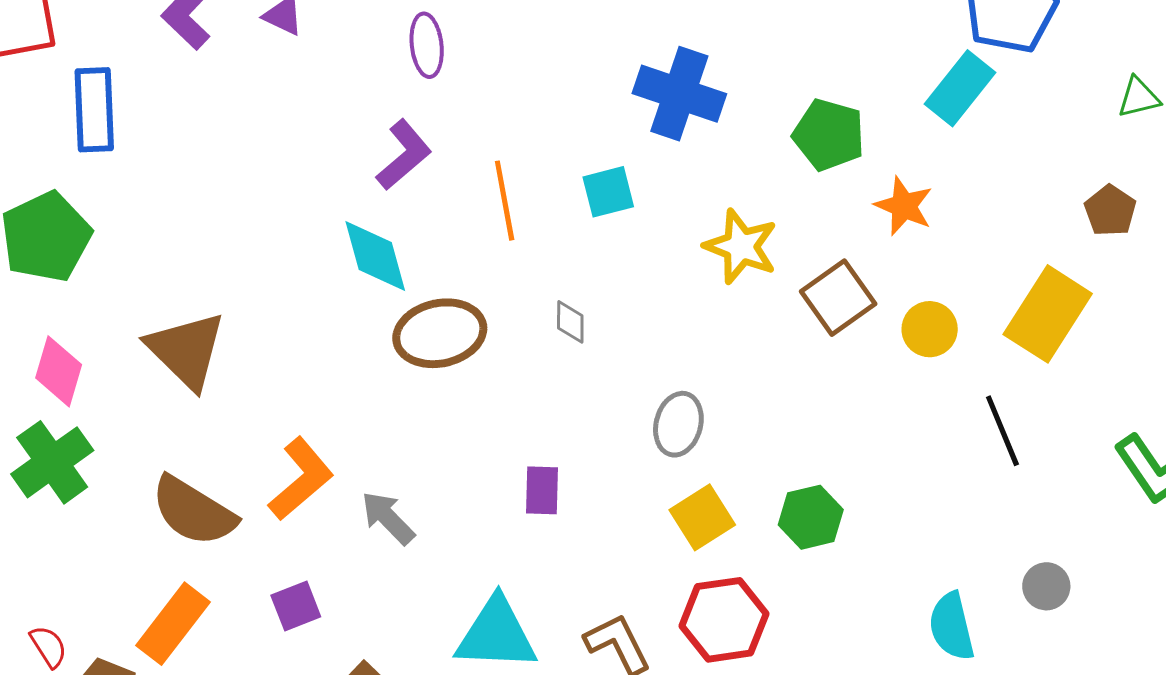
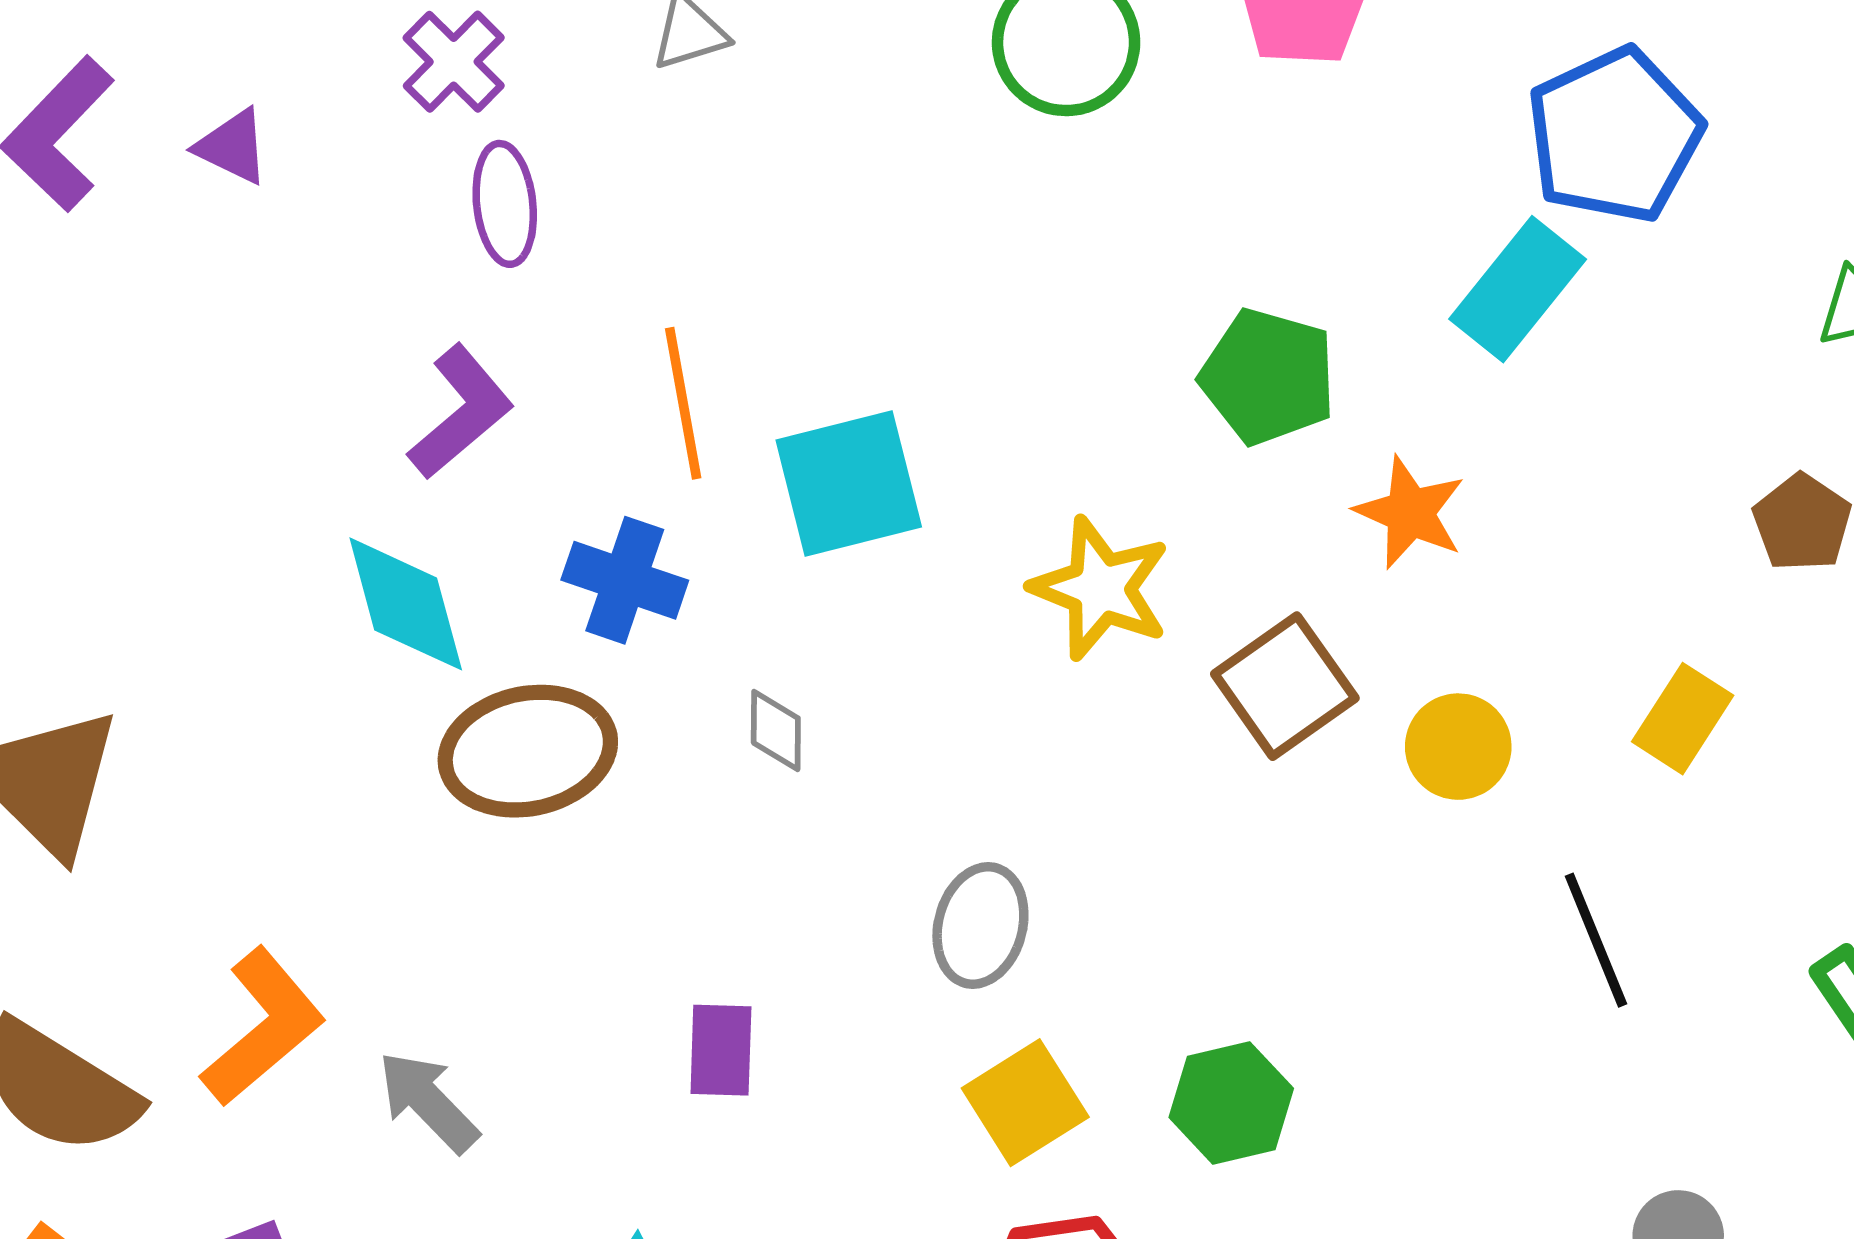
blue cross: (679, 94) -> (625, 580), moved, size x0.7
cyan square: (608, 192) -> (849, 484), size x1.5
orange line: (505, 201) -> (683, 403), moved
yellow rectangle: (1048, 314) -> (1683, 719), size x0.6

